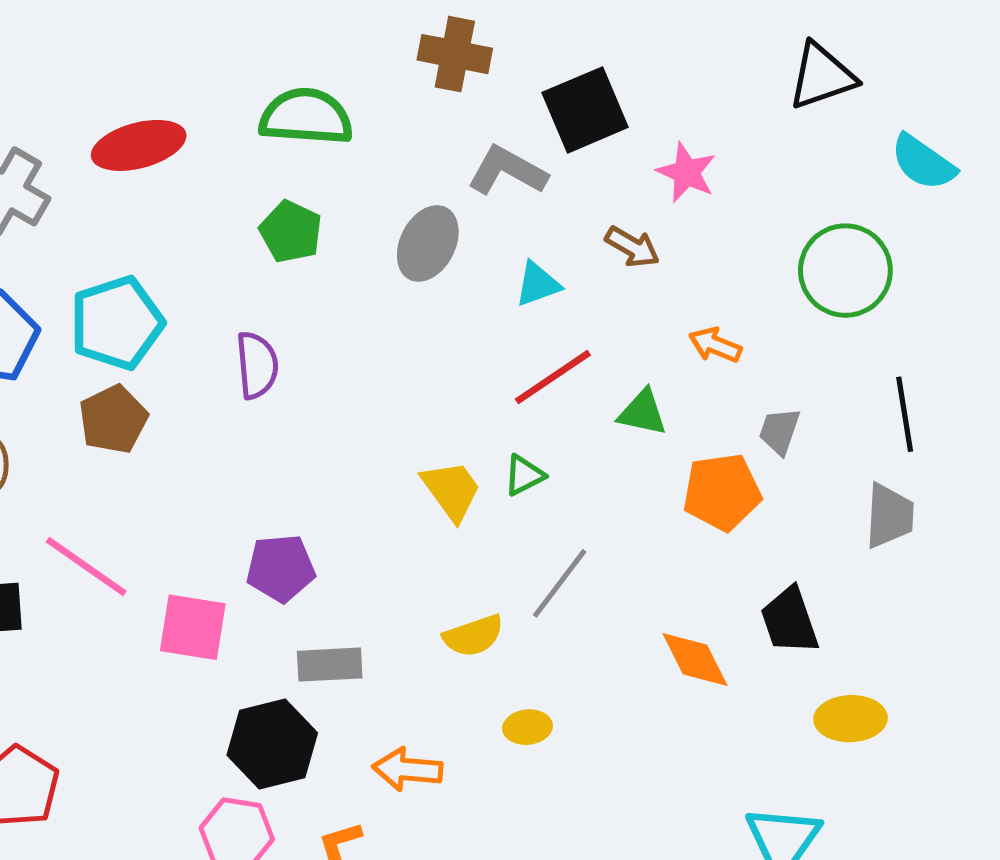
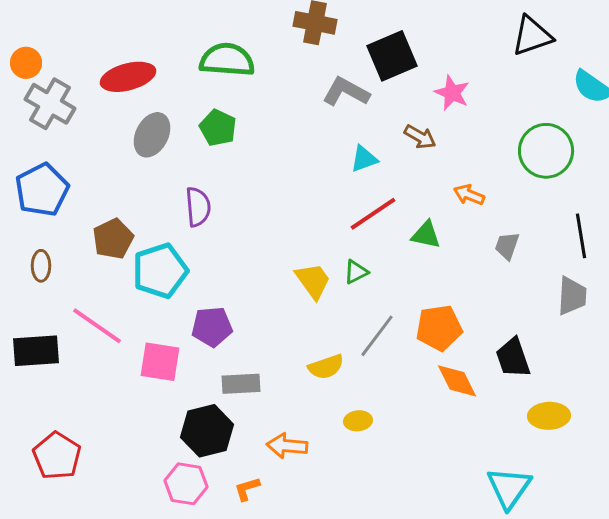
gray ellipse: (428, 243) -> (152, 135), moved
cyan pentagon: (117, 323) -> (160, 271), moved
orange pentagon: (722, 492) -> (439, 328), moved

